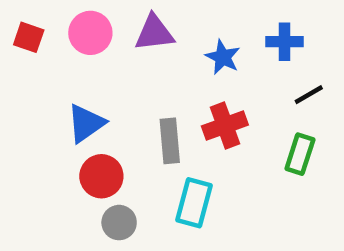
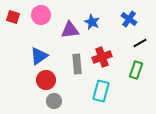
purple triangle: (154, 33) -> (70, 30), moved
blue cross: (284, 42) -> (129, 19), turned 35
blue star: (223, 57) -> (92, 22), moved
cyan rectangle: (194, 203) -> (101, 91), moved

